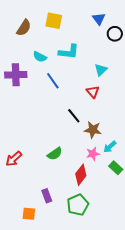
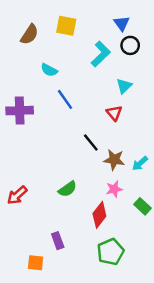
black circle: (115, 34) -> (130, 45), moved
cyan L-shape: (69, 52) -> (101, 54), moved, turned -50
purple cross: (16, 75) -> (20, 111), moved
cyan arrow: (110, 147) -> (140, 163), moved
green pentagon: (78, 205) -> (111, 252), moved

